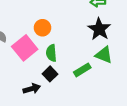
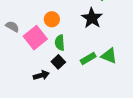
black star: (99, 29) -> (92, 18), moved
green triangle: (104, 55) -> (109, 56), moved

